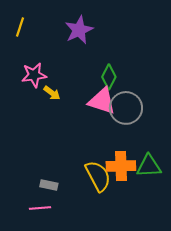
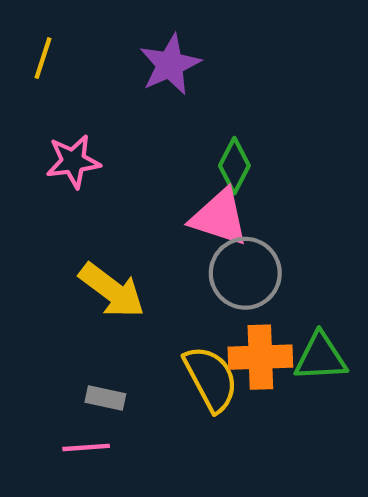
yellow arrow: (52, 93) -> (112, 290), moved, size x1.8
gray circle: (126, 108) -> (245, 273), moved

